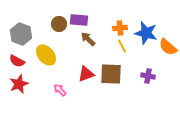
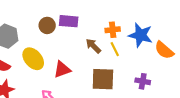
brown arrow: (88, 39) -> (93, 46), moved
red triangle: (86, 74) -> (62, 69), moved

